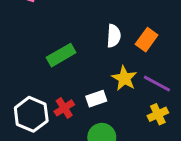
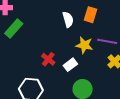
green rectangle: (61, 55) -> (14, 28), moved
red cross: (64, 108) -> (48, 59), moved

